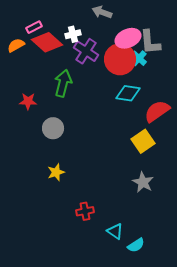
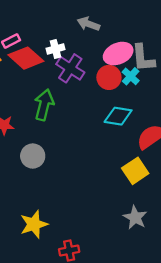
red circle: (120, 59) -> (109, 77), size x0.7
yellow star: (56, 172) -> (34, 224), moved, size x1.4

